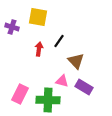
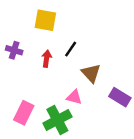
purple cross: (12, 27) -> (14, 50), moved
purple rectangle: (84, 87) -> (120, 97), moved
green cross: (48, 100) -> (57, 120), turned -30

